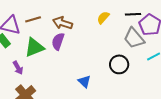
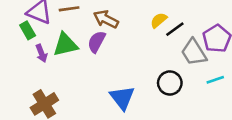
black line: (133, 14) -> (175, 29), moved, turned -42
purple arrow: (18, 68) -> (41, 53), moved
blue triangle: (84, 81) -> (122, 98), size x1.5

